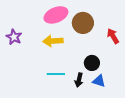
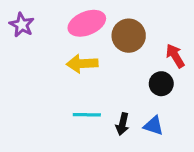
purple star: (14, 37) -> (22, 25), moved
black circle: (92, 63) -> (161, 84), moved

